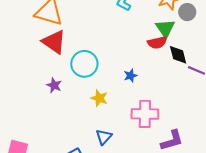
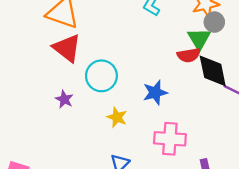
gray circle: (187, 12) -> (214, 22), moved
black diamond: (178, 55) -> (213, 71), size x1.4
blue star: (130, 76) -> (155, 93), size x1.5

